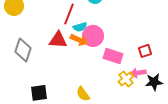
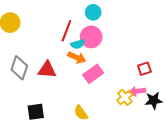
pink circle: (93, 36) -> (91, 37), moved
red triangle: (58, 40) -> (47, 70), moved
pink rectangle: (113, 56) -> (93, 74), moved, turned -54

